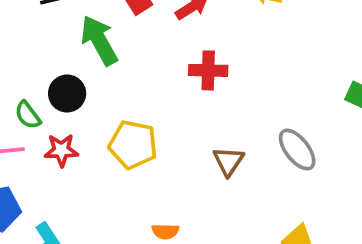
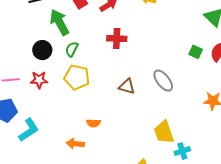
green semicircle: (28, 115) -> (72, 49), moved, turned 63
brown triangle: (228, 161) -> (127, 86), turned -48

